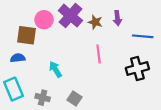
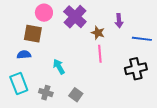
pink circle: (44, 20) -> (44, 13), moved
brown star: (95, 22) -> (98, 33), moved

